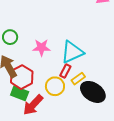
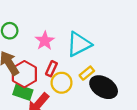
pink star: (41, 48) -> (45, 41), turned -30
red rectangle: (65, 71) -> (51, 69), moved

